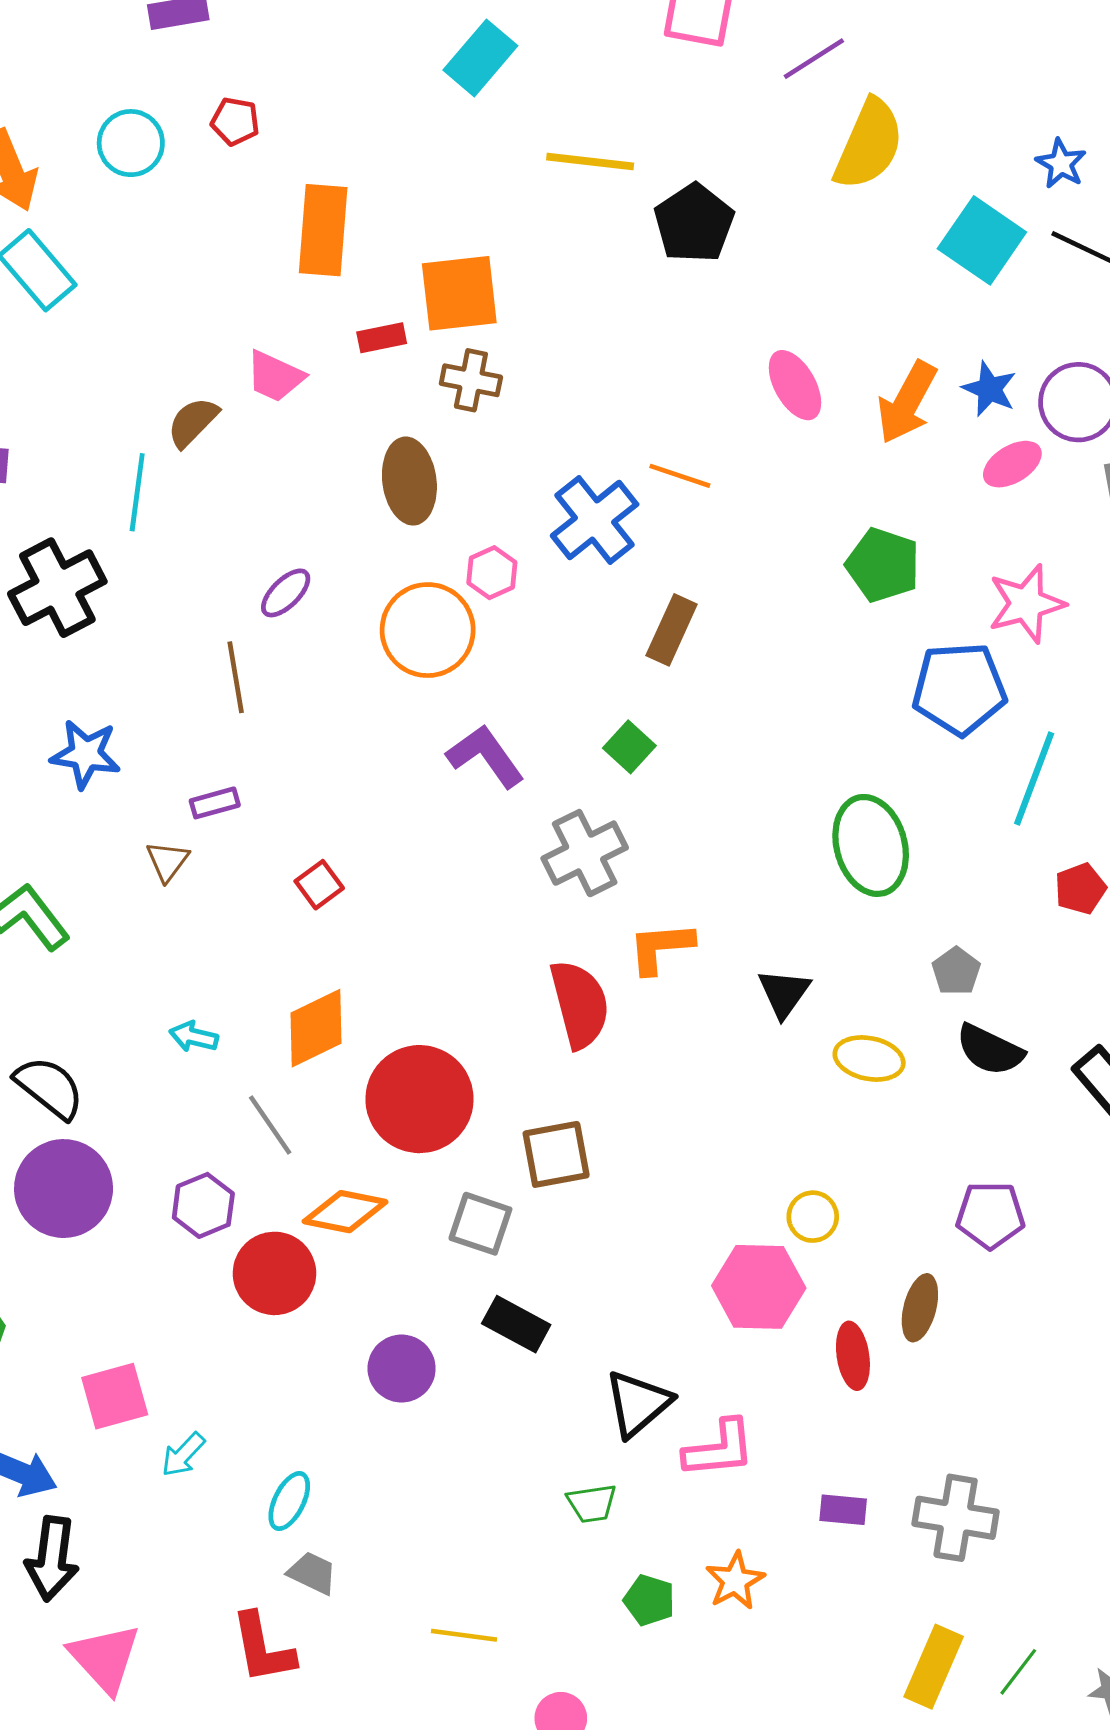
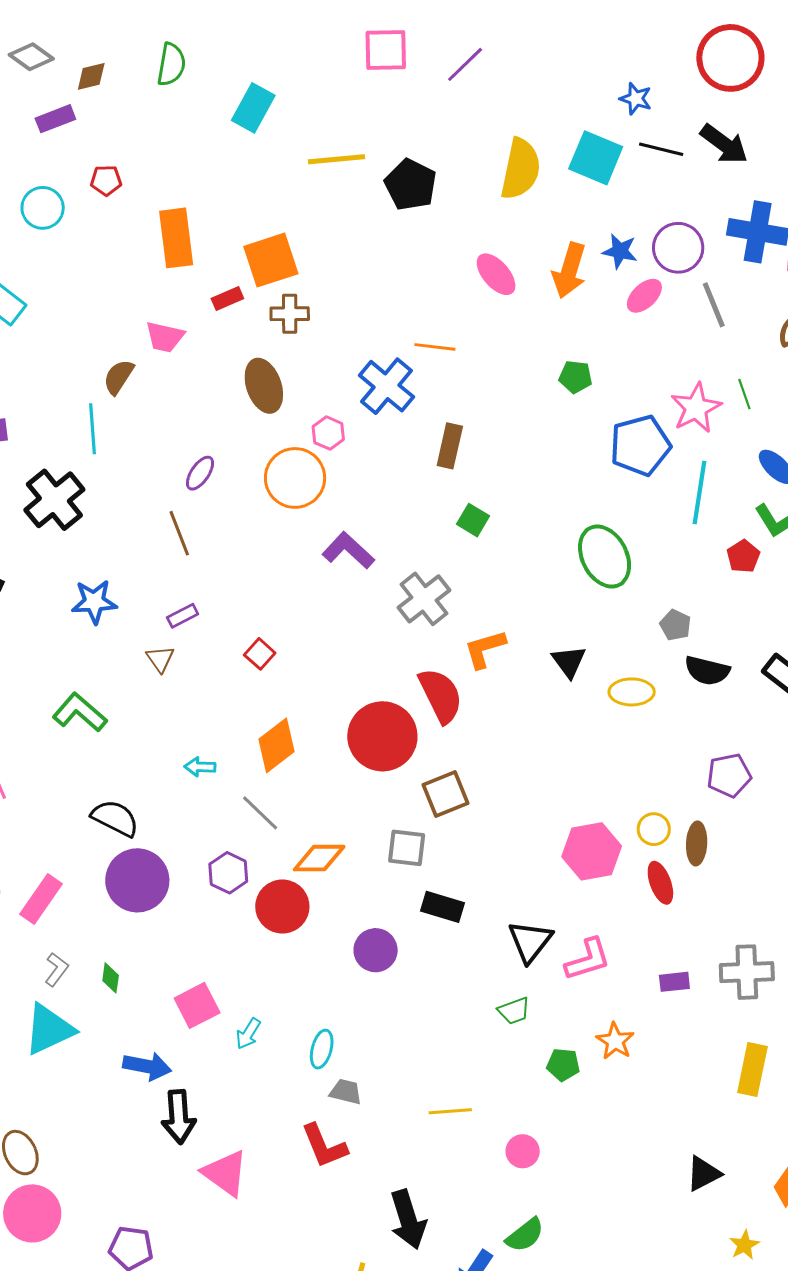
yellow semicircle: (869, 144) -> (520, 169), moved
green pentagon: (883, 565) -> (575, 377), size x0.7
pink star: (1026, 604) -> (696, 408), moved
green square: (629, 747) -> (473, 520), moved
red circle: (419, 1099) -> (382, 736), moved
yellow circle: (813, 1217) -> (654, 829), moved

